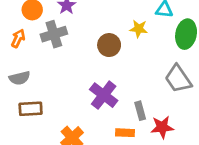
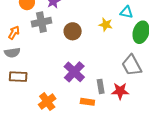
orange arrow: (18, 38) -> (14, 33), moved
brown circle: (109, 45) -> (73, 31), moved
red star: (162, 127) -> (120, 91), moved

